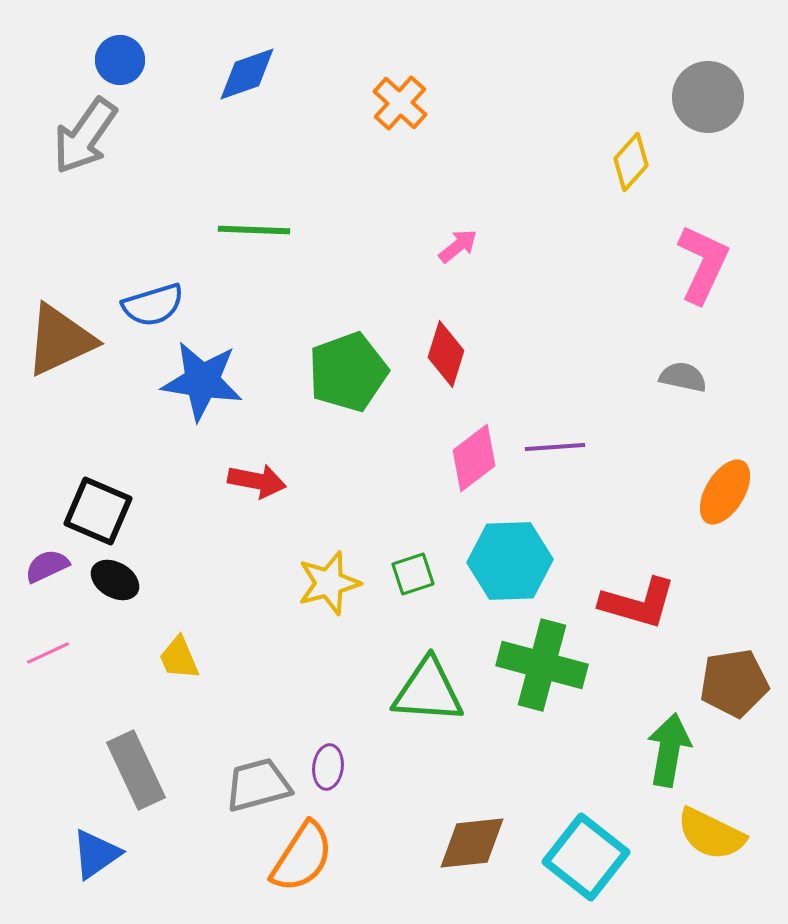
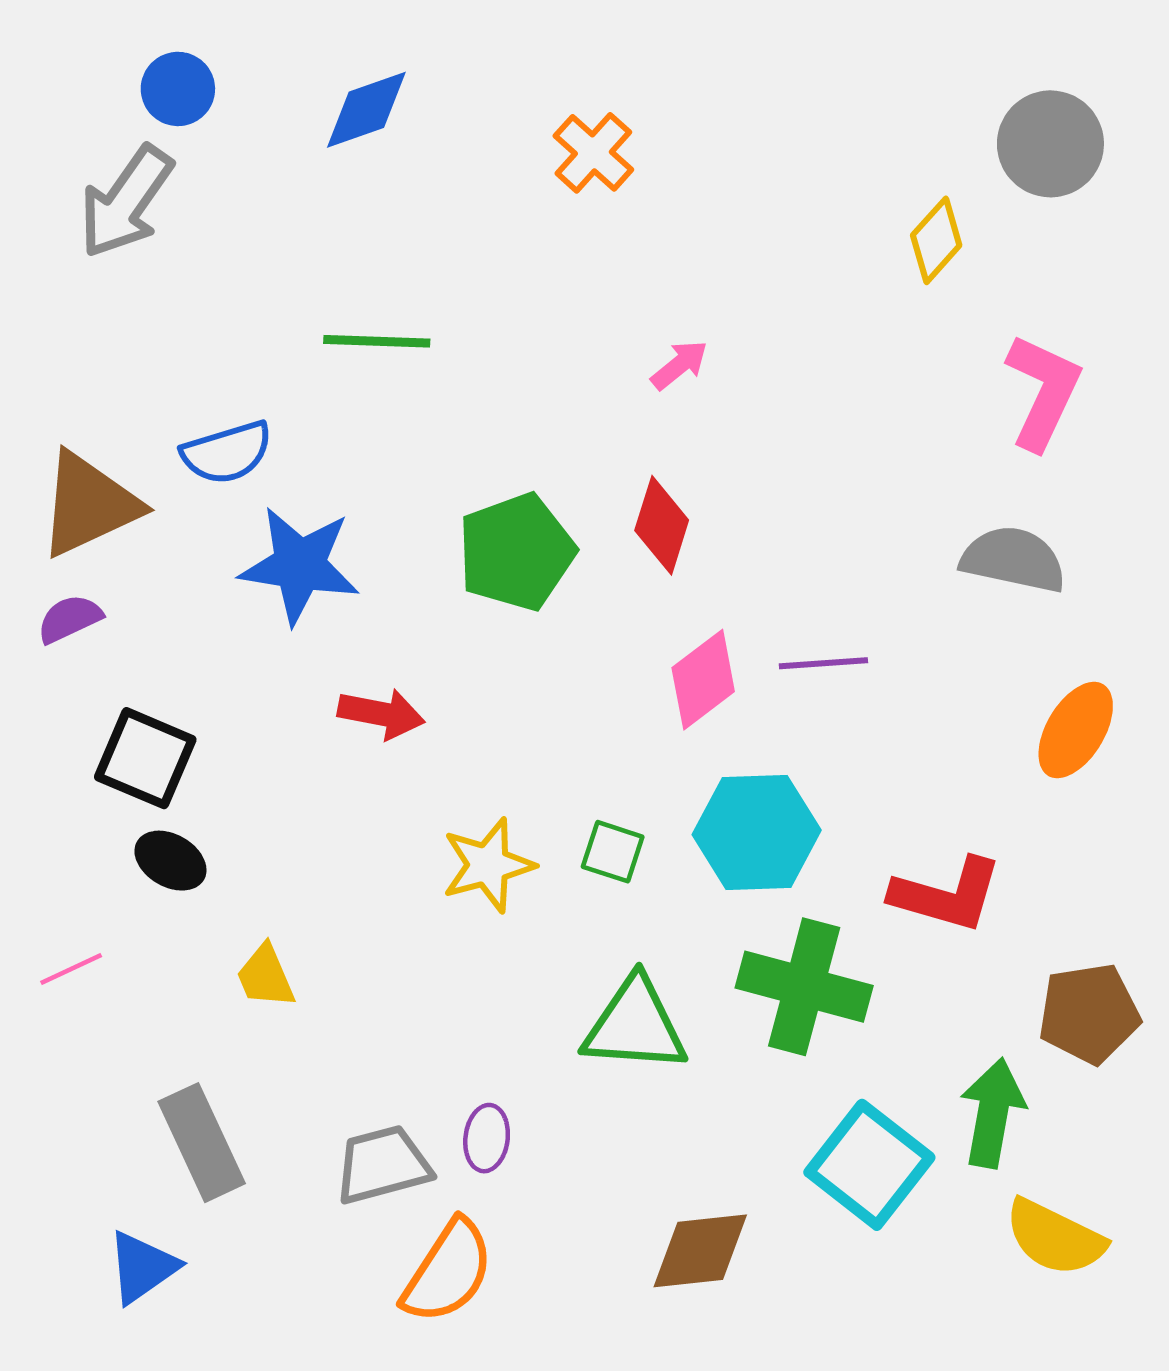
gray semicircle: (683, 377) -> (1013, 559), size x1.5
purple semicircle: (47, 566) -> (70, 619), moved
green square: (413, 574) -> (613, 852), turned 36
cyan square: (586, 857) -> (869, 1165), moved

